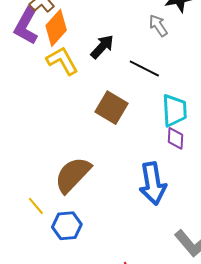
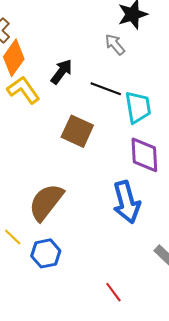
cyan trapezoid: (174, 110) -> (138, 107), moved
purple diamond: (176, 138) -> (144, 155), size x1.6

